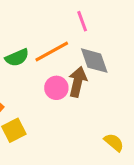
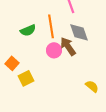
orange line: (52, 51) -> (51, 26), turned -70
brown arrow: (78, 82) -> (68, 46), turned -48

